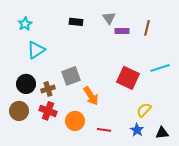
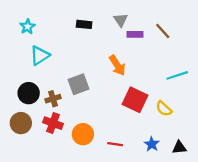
brown line: (147, 28) -> (163, 31), turned -56
red square: (128, 78) -> (135, 100), moved
orange arrow: (91, 96) -> (117, 65), moved
yellow semicircle: (144, 110) -> (164, 109), moved, turned -91

